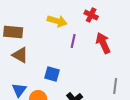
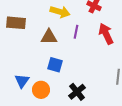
brown triangle: (20, 55) -> (49, 37), moved, turned -30

